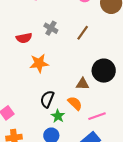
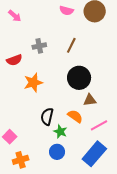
gray cross: (51, 28) -> (39, 46), turned -32
black circle: (104, 71) -> (79, 78), moved
brown triangle: (83, 84) -> (90, 100), moved

